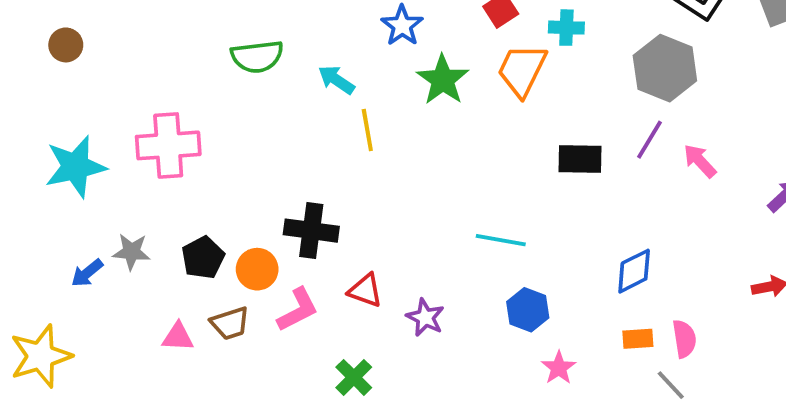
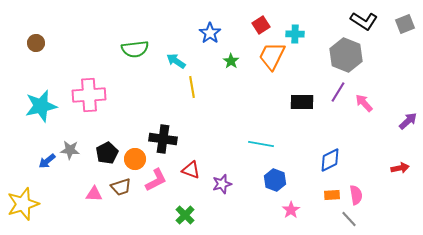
green star: (443, 80) -> (231, 61), size x0.6
purple star: (425, 317) -> (222, 184), turned 30

